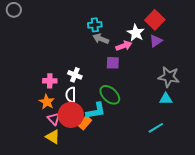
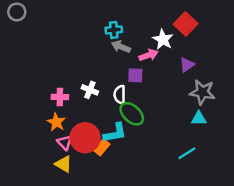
purple triangle: (156, 41) -> (187, 65), moved
white semicircle: (71, 95) -> (120, 95), moved

